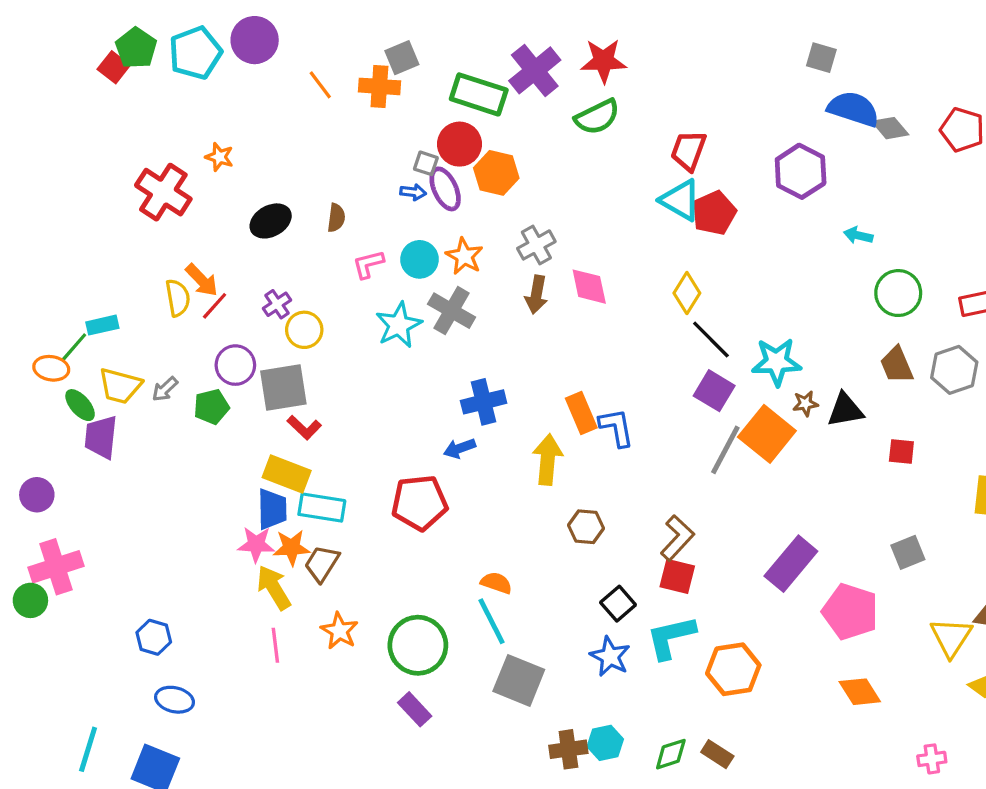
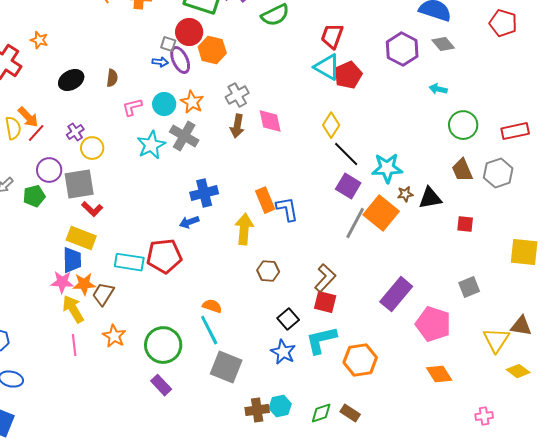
gray diamond: (890, 128) -> (443, 44), moved
cyan rectangle: (322, 508) -> (129, 262), moved

